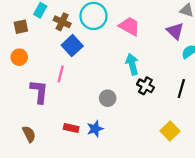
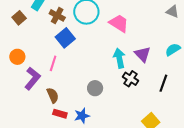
brown square: (21, 27) -> (19, 18), turned -32
purple triangle: (175, 31) -> (143, 54), moved
orange circle: (19, 57) -> (17, 57), moved
purple L-shape: (39, 92) -> (32, 78), turned 30
brown semicircle: (29, 134) -> (53, 95), moved

